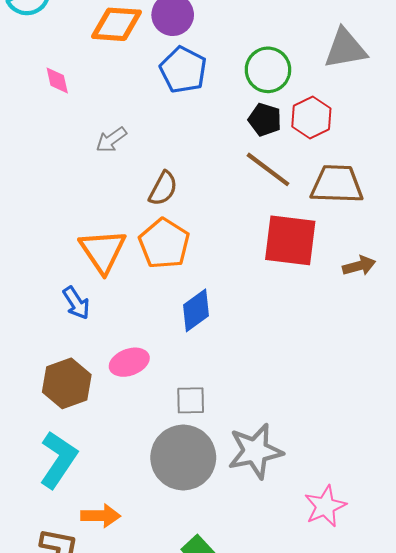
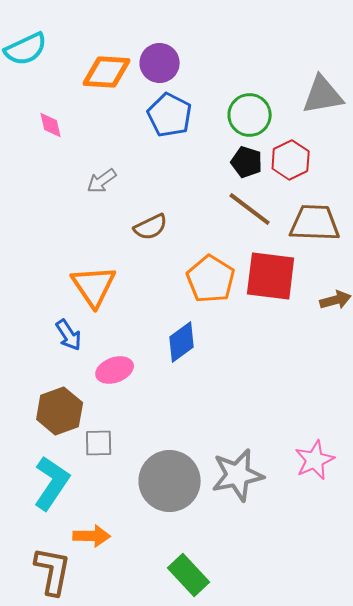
brown semicircle: (163, 188) -> (151, 227), turned 36
orange pentagon: (164, 244) -> (211, 279), moved
pink ellipse: (129, 362) -> (115, 370), moved
gray square: (191, 400) -> (99, 443), moved
pink star: (325, 506) -> (315, 460), moved

